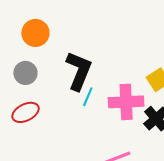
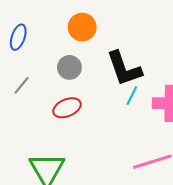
black L-shape: (79, 71) -> (124, 69), turned 135

